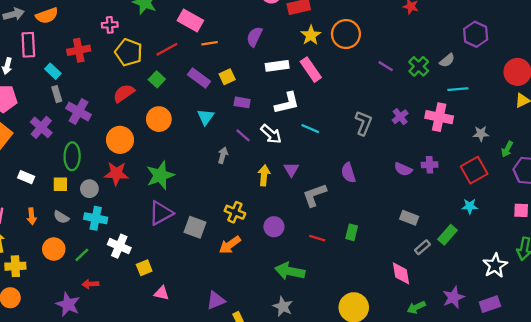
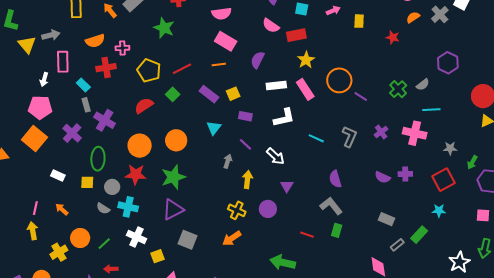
orange semicircle: (47, 16) -> (95, 41), moved
pink rectangle: (190, 21) -> (226, 41), moved
pink cross: (110, 25) -> (122, 48), moved
orange circle: (346, 34) -> (339, 80), moved
purple line: (386, 66) -> (361, 97), moved
orange circle: (159, 119) -> (176, 140), moved
cyan line: (310, 129) -> (316, 138), moved
white arrow: (271, 134) -> (275, 156), moved
purple triangle: (291, 170) -> (287, 186), moved
yellow arrow: (264, 175) -> (247, 180), moved
gray L-shape: (315, 195) -> (331, 206), moved, turned 70
orange arrow: (32, 216) -> (62, 209), turned 136
gray semicircle: (61, 217) -> (103, 208), moved
cyan cross: (96, 218) -> (128, 207), moved
gray square: (195, 227) -> (187, 240), moved
purple circle: (274, 227) -> (268, 209), moved
yellow cross: (15, 266) -> (59, 252), moved, turned -30

